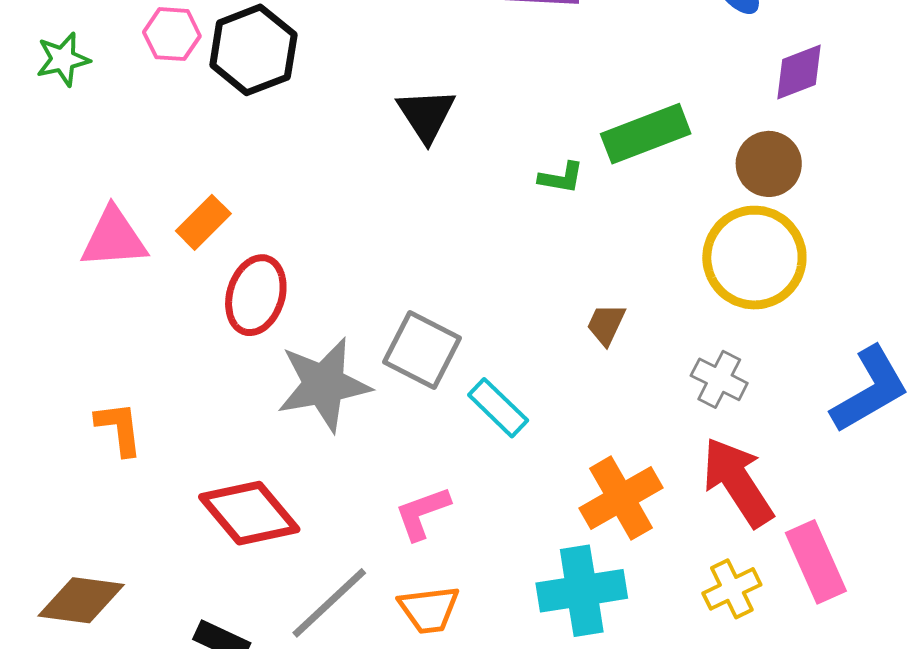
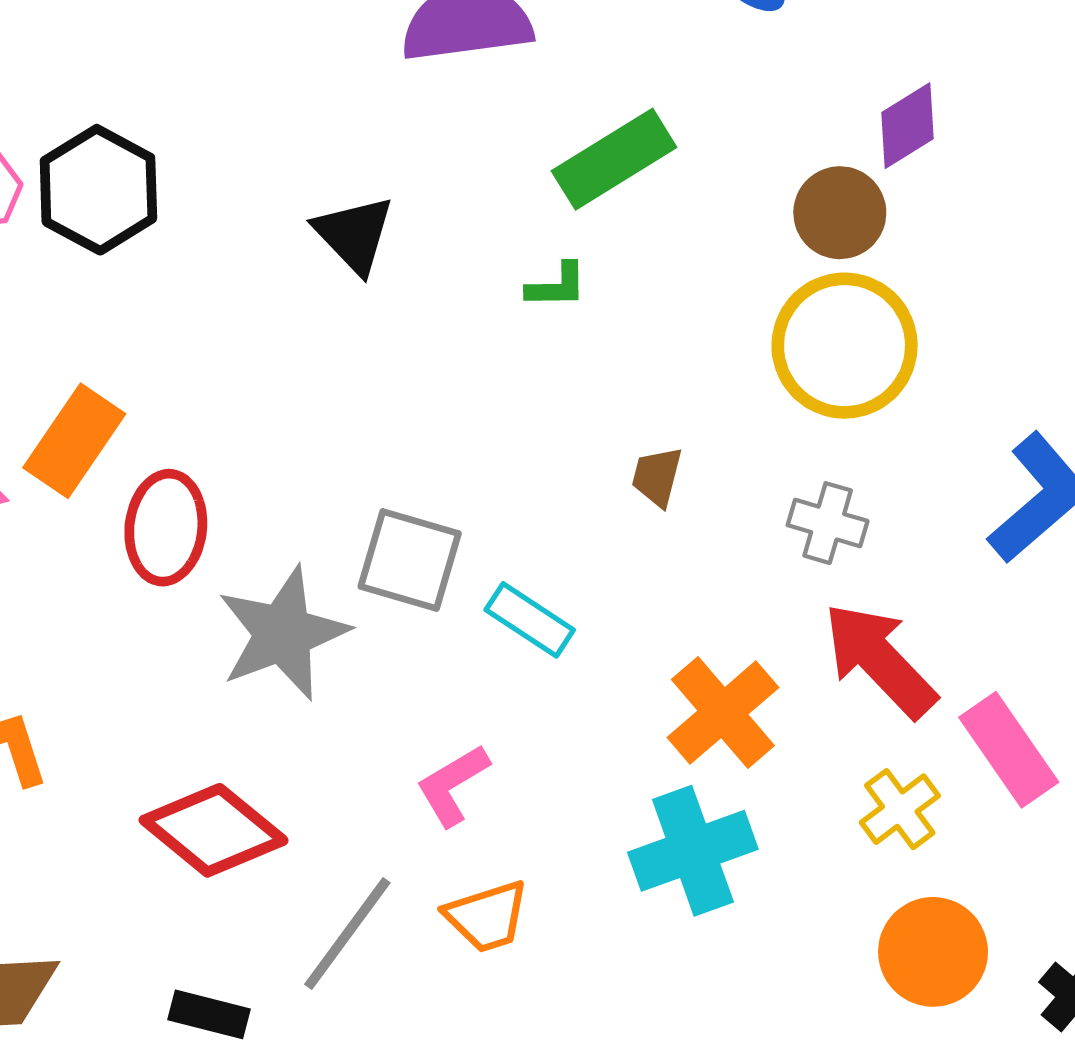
purple diamond: (799, 72) -> (908, 126), moved
green rectangle: (646, 134) -> (614, 159), moved
orange rectangle: (203, 222) -> (74, 441), size x1.4

